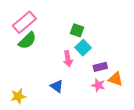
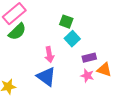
pink arrow: (68, 59) -> (49, 55), moved
blue triangle: (57, 86) -> (46, 77), size x1.5

